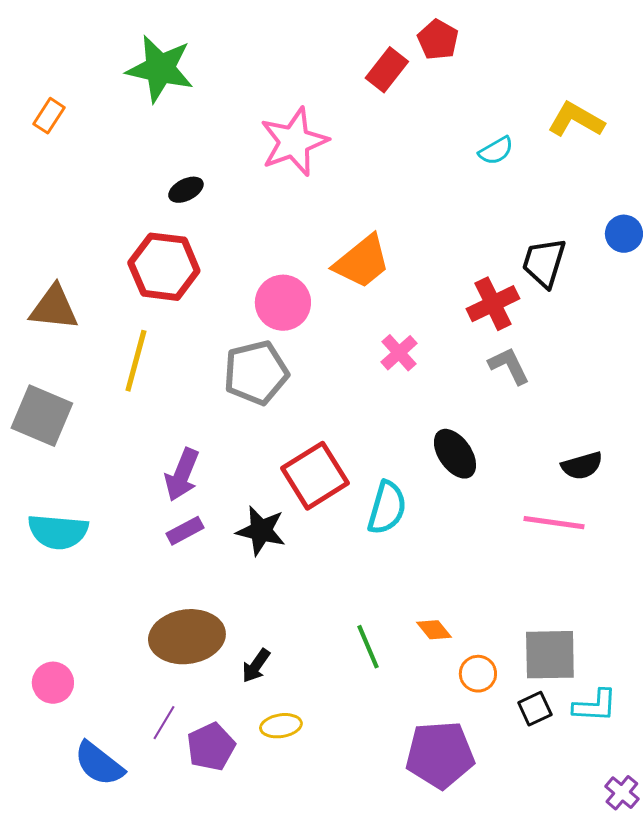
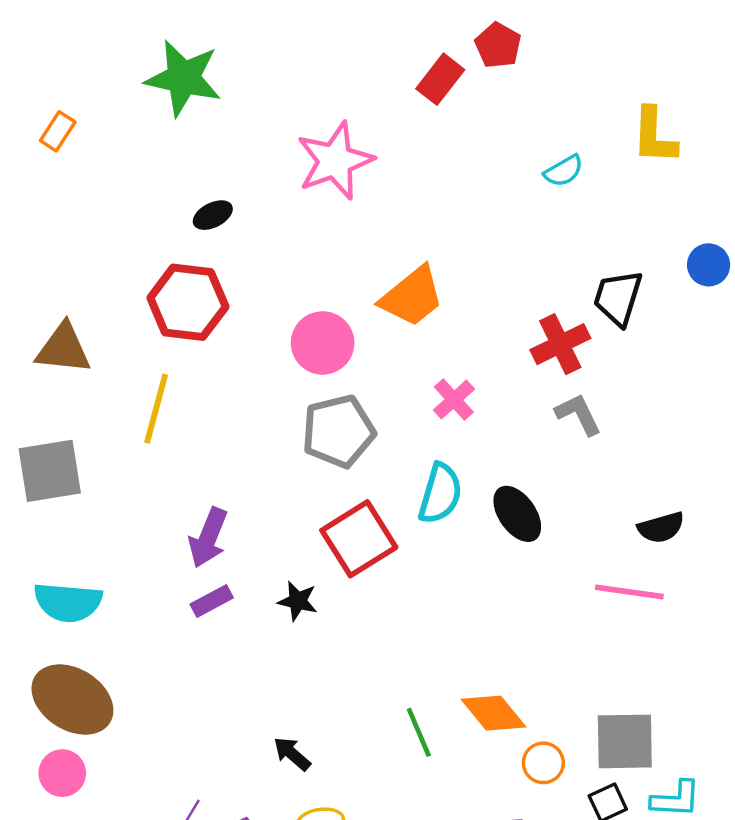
yellow L-shape: (576, 120) -> (654, 136), turned -118
gray pentagon: (256, 373) -> (338, 431), moved
gray square: (42, 416) -> (50, 471), turned -32
cyan semicircle: (387, 508) -> (440, 494), moved
black star: (261, 531) -> (298, 601), size x0.7
orange diamond: (434, 630) -> (494, 713), size x1.6
brown ellipse: (187, 637) -> (72, 700), moved, turned 40
black arrow: (256, 666) -> (292, 754), turned 96

